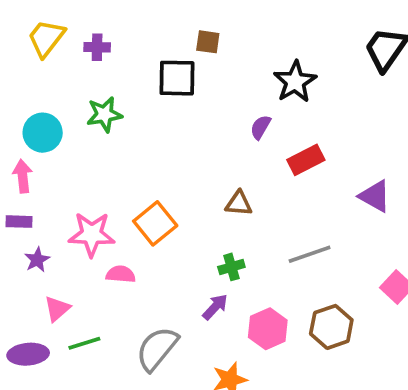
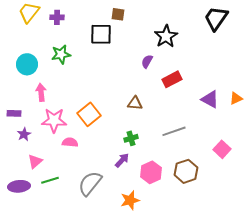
pink arrow: (23, 176) -> (41, 92), moved

